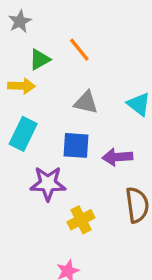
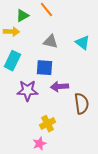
purple arrow: (117, 157) -> (59, 87), moved
yellow cross: (81, 220) -> (47, 124), moved

